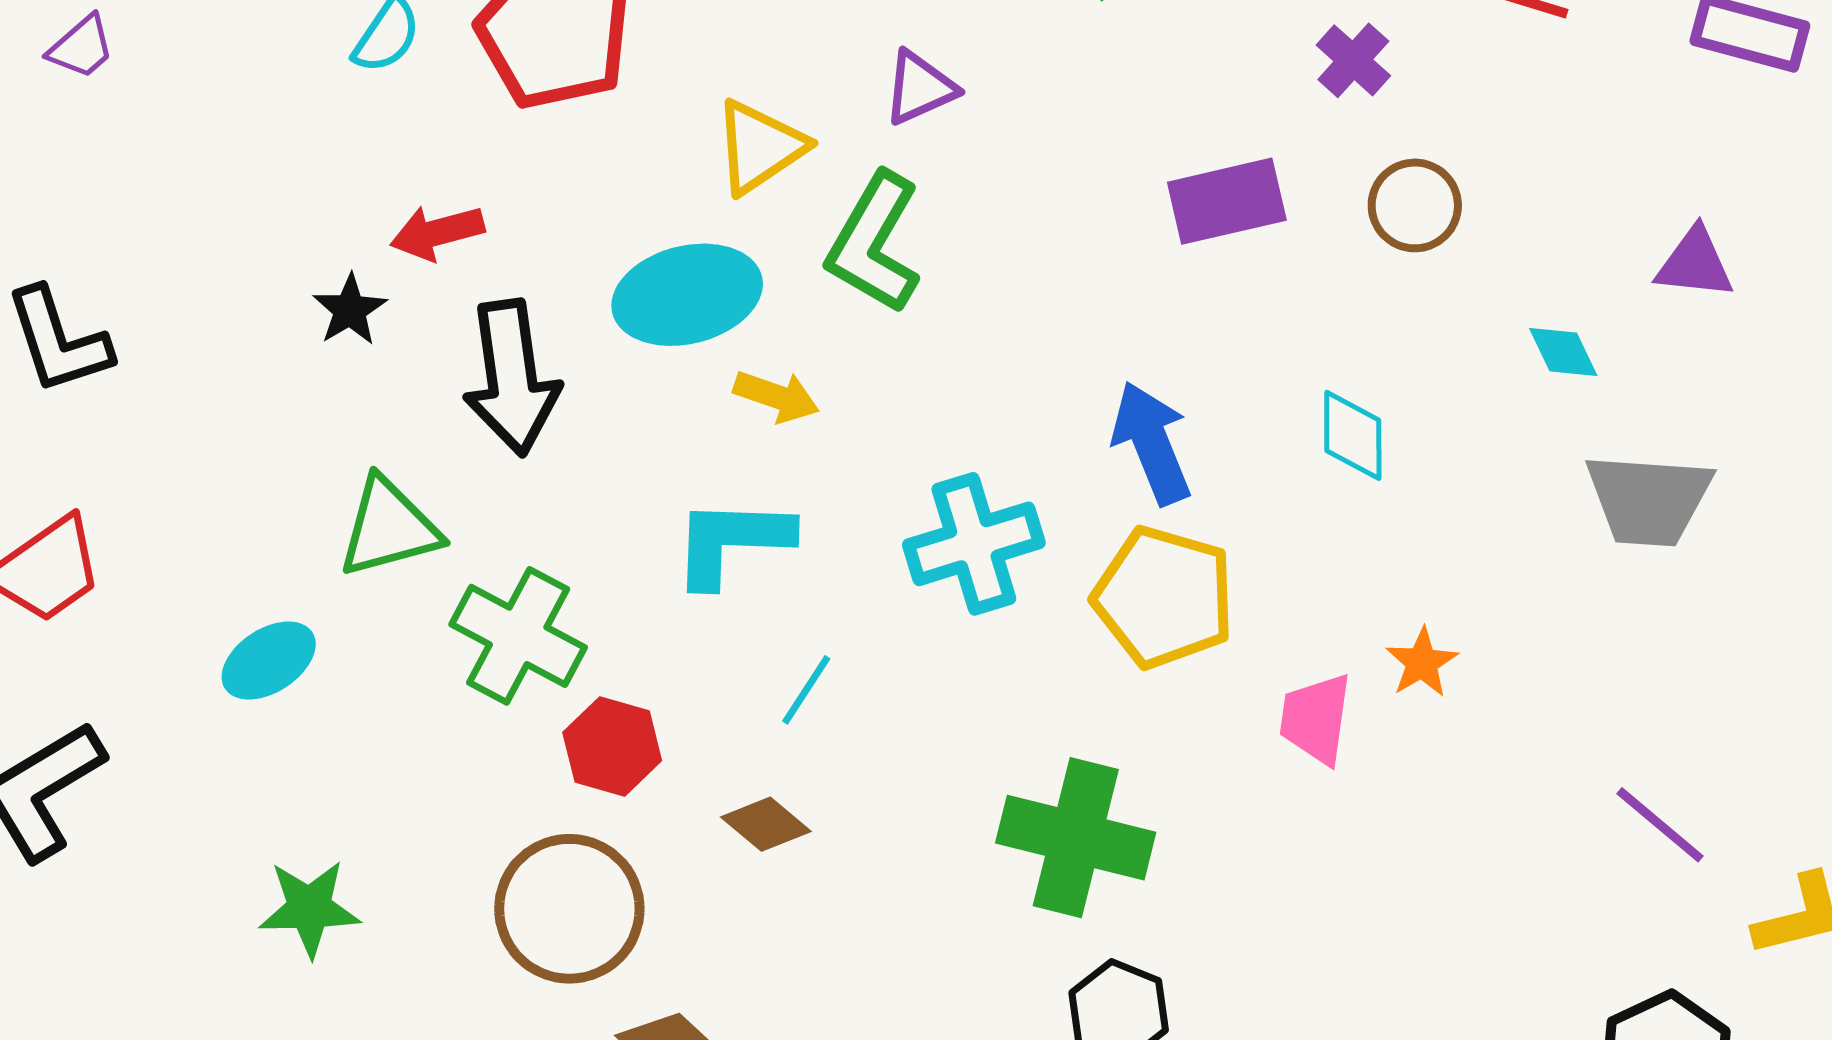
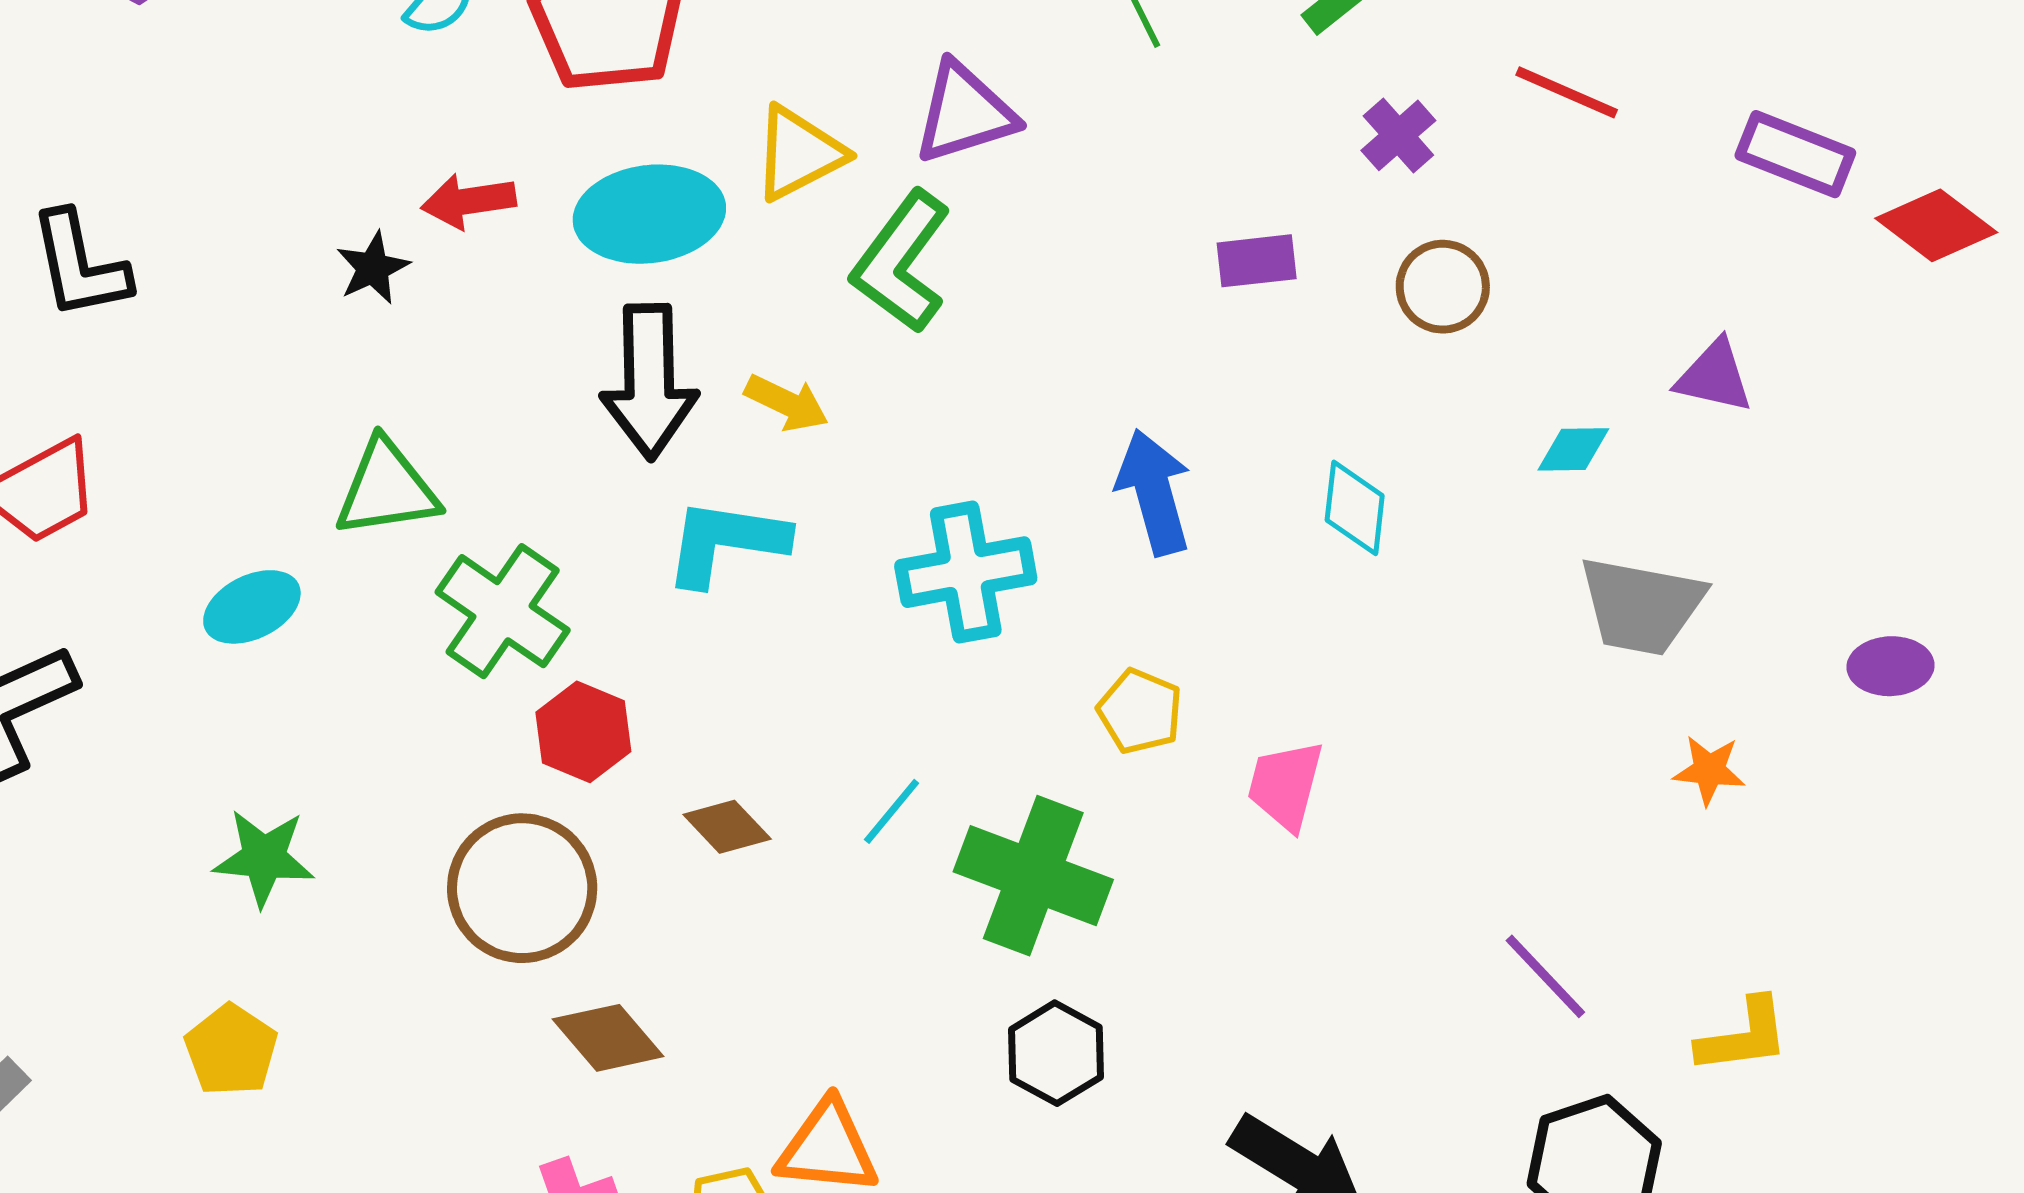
purple triangle: (920, 88) -> (965, 113), size x1.4
purple rectangle: (1227, 201) -> (1257, 261), size x0.7
cyan ellipse: (687, 295) -> (649, 214), moved
cyan diamond: (1563, 352) -> (1573, 449), turned -72
black arrow: (512, 378) -> (649, 382), moved
yellow pentagon: (1164, 597) -> (1140, 711), moved, size x0.6
orange star: (1422, 663) -> (1709, 770), moved, turned 30
cyan line: (806, 690) -> (892, 811), moved
purple line: (1660, 825) -> (1545, 976), moved

